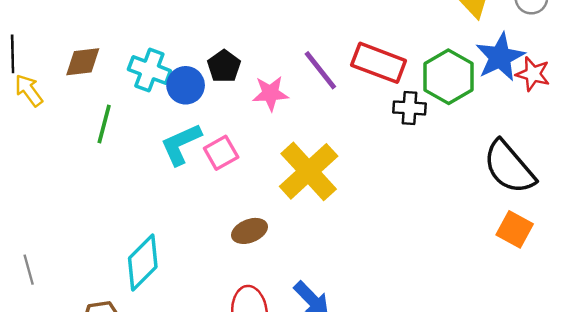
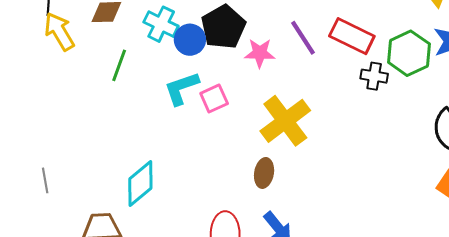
black pentagon: (224, 66) -> (223, 27), size x1.6
yellow arrow: (29, 90) -> (59, 32), size x1.4
brown ellipse: (250, 231) -> (264, 173), moved, turned -64

